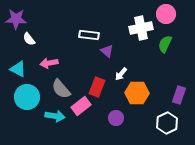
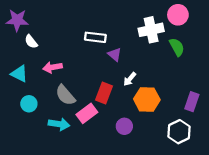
green semicircle: (165, 44) -> (177, 47), turned 126
cyan circle: (27, 97) -> (29, 104), size x0.6

